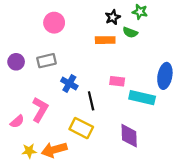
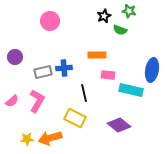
orange rectangle: (105, 40) -> (97, 55), moved
gray rectangle: (47, 61) -> (43, 72), moved
blue cross: (69, 84) -> (64, 68), moved, turned -35
pink semicircle: (17, 122) -> (12, 101), moved
purple diamond: (129, 136) -> (119, 125), turned -50

